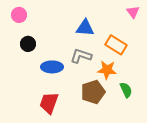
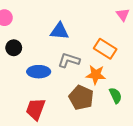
blue triangle: (85, 28) -> (59, 31), moved
brown pentagon: (93, 92) -> (81, 98), turned -30

